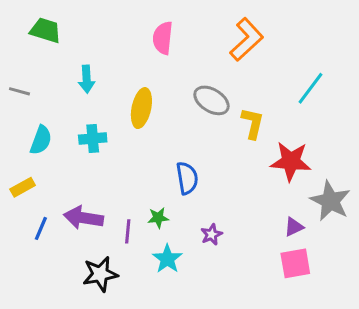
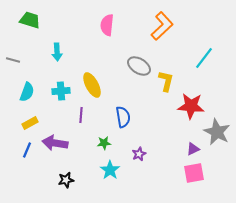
yellow ellipse: (141, 108) -> (92, 85), moved, turned -40
yellow rectangle: (23, 187) -> (30, 123), moved
purple line: (128, 231) -> (81, 115), moved
black star: (100, 274) -> (66, 180), size x0.7

